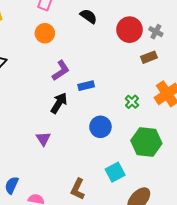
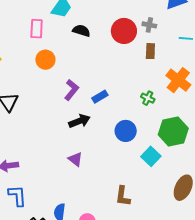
brown rectangle: (149, 57) -> (150, 51), turned -49
black arrow: (59, 103) -> (79, 121), turned 55
cyan square: (115, 172) -> (151, 156), moved

